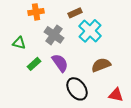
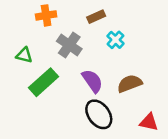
cyan cross: (90, 31) -> (115, 40), size x0.6
purple semicircle: (60, 63) -> (92, 81), moved
green rectangle: (34, 64) -> (44, 82), size x1.6

